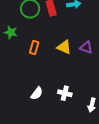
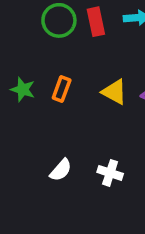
green star: (11, 32) -> (23, 90), moved

